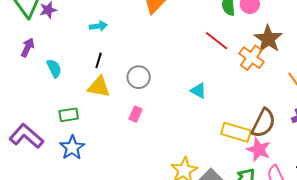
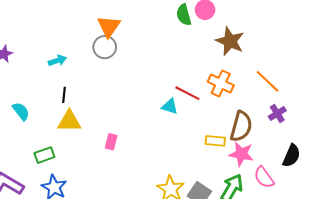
red line: (216, 41) -> (187, 93), moved
orange cross: (251, 58) -> (221, 83), moved
gray circle: (139, 77) -> (105, 47), moved
yellow rectangle: (236, 132) -> (215, 141), size x0.7

